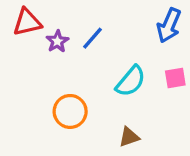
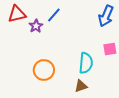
blue line: (92, 38) -> (54, 15), moved
cyan semicircle: (131, 81) -> (86, 63), moved, turned -35

